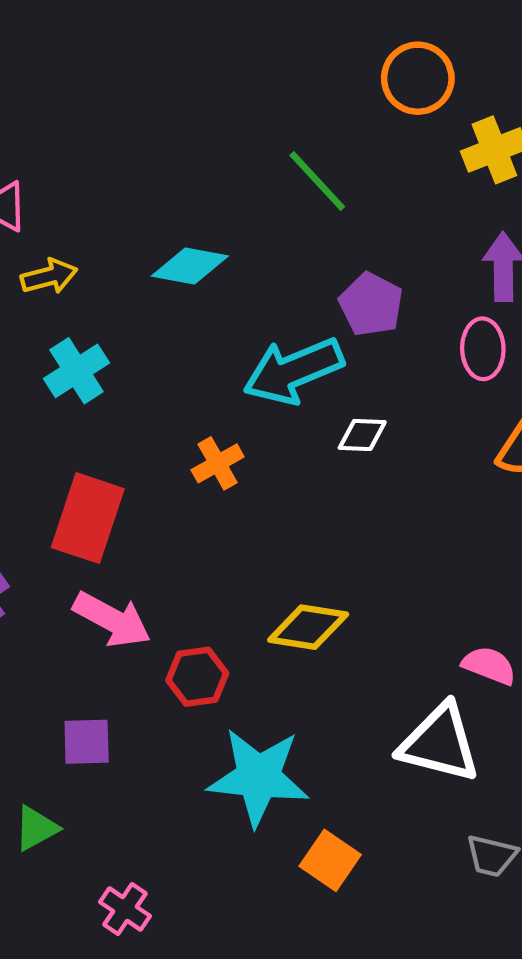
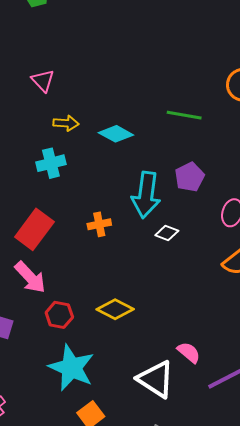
green line: (317, 181) -> (184, 115), turned -56
yellow arrow: (49, 276) -> (66, 123), moved
cyan arrow: (293, 371) -> (146, 195), turned -78

